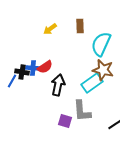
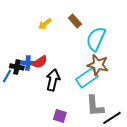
brown rectangle: (80, 26) -> (75, 21), turned -40
gray L-shape: (82, 111) -> (95, 106), moved

